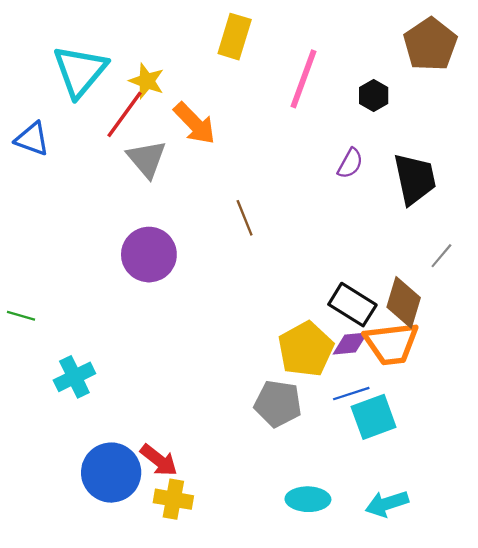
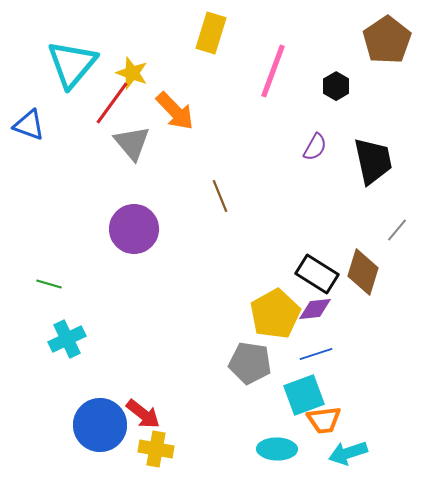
green line: (21, 316) -> (49, 284), moved
orange trapezoid: (391, 344) -> (324, 420), moved, size x0.7
cyan square: (374, 417) -> (304, 395), moved

